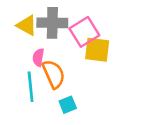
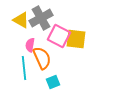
gray cross: (52, 23) -> (41, 18), turned -30
pink square: (84, 32) -> (59, 36), moved, turned -30

